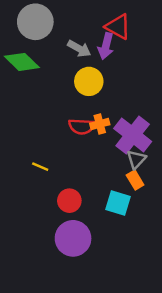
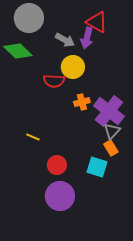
red semicircle: (82, 126) -> (54, 81), moved

